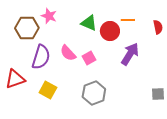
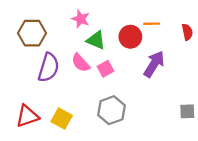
pink star: (49, 16) -> (81, 19), moved
green triangle: (89, 23) -> (96, 40), moved
red triangle: (15, 79) -> (27, 116), moved
yellow square: (48, 90) -> (62, 119), moved

